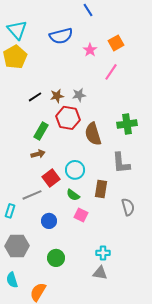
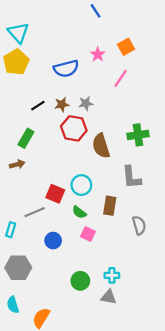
blue semicircle: (61, 36) -> (66, 69), moved
green rectangle: (41, 131) -> (26, 138), moved
brown arrow: (38, 154) -> (17, 164), moved
red square: (51, 178) -> (55, 194), turned -30
green circle: (56, 258) -> (80, 281), moved

